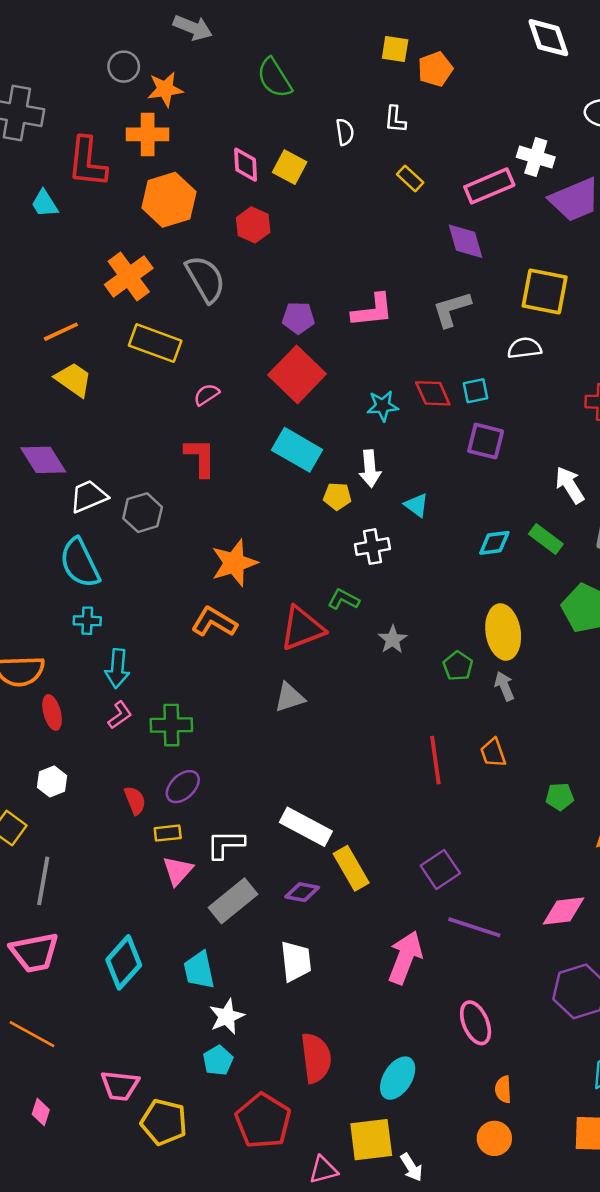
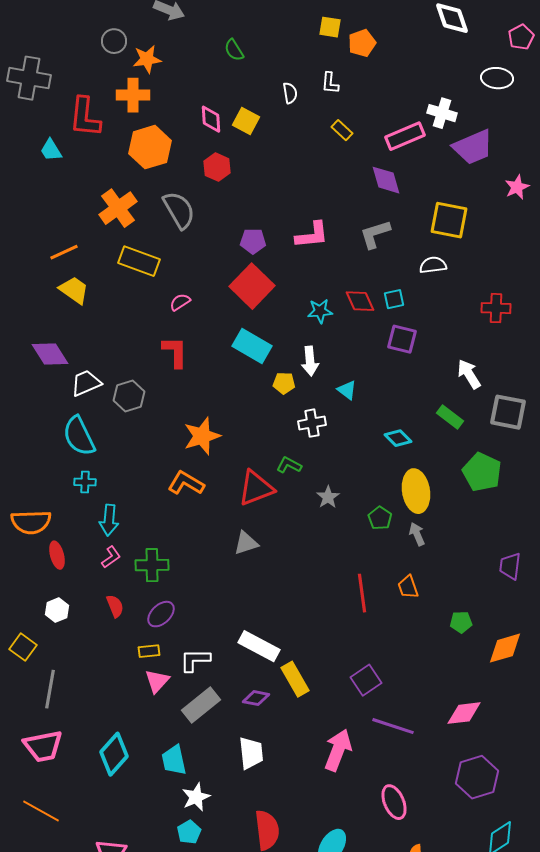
green semicircle: (274, 78) -> (234, 50), size x0.7
cyan diamond: (494, 543) -> (398, 438), moved, turned 52
red semicircle: (135, 800) -> (115, 606), moved

